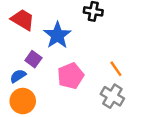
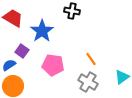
pink pentagon: (71, 76) -> (53, 65), turned 30

